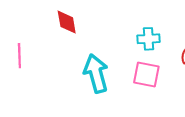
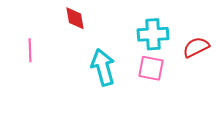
cyan cross: (149, 39) -> (153, 34), size x1.4

